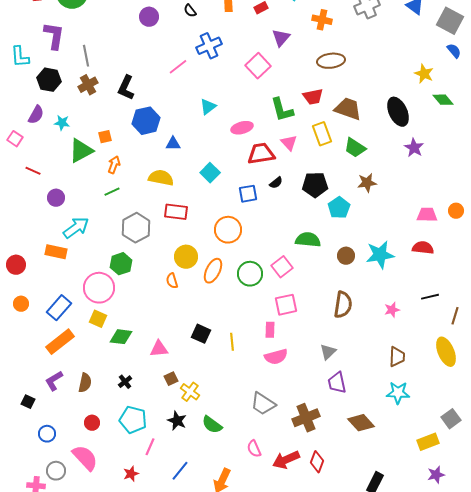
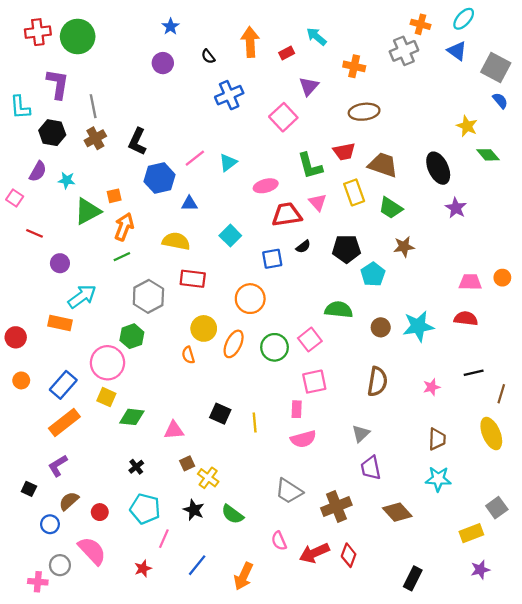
pink line: (178, 67) -> (195, 158), moved
orange arrow: (114, 165) -> (124, 227), size x1.4
brown semicircle: (85, 383) -> (69, 501), moved, turned -144

